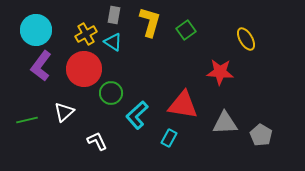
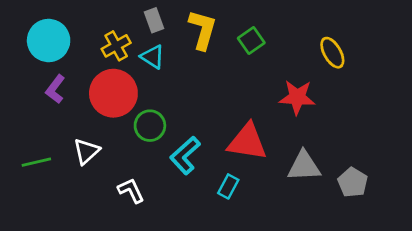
gray rectangle: (114, 15) -> (154, 20), turned -30
purple L-shape: (41, 66) -> (55, 89), size x0.7

